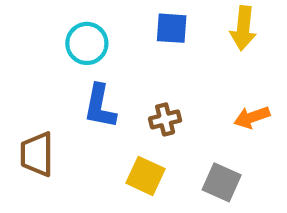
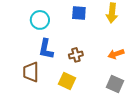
brown trapezoid: (37, 154) -> (31, 72), moved
gray square: (222, 182) -> (115, 84), moved

